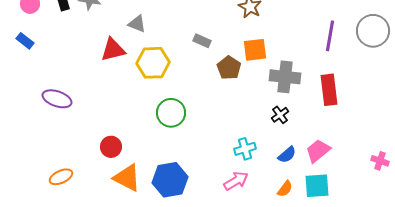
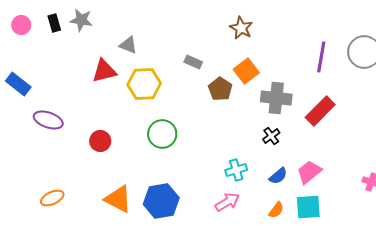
blue rectangle: (25, 41) -> (18, 84), moved, size x1.4
orange square: (255, 50) -> (246, 71), turned -30
red rectangle: (329, 90) -> (320, 111), turned 52
red circle: (111, 147) -> (100, 141), moved

